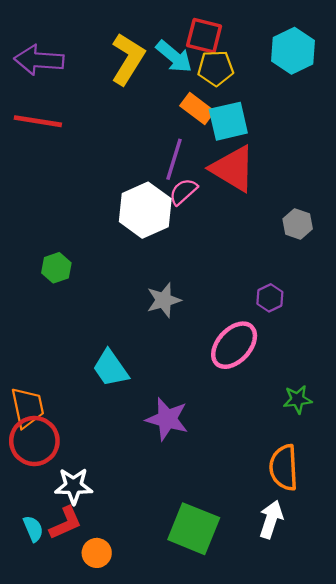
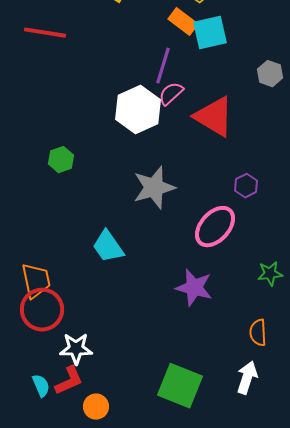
red triangle: (233, 169) -> (214, 117), moved
gray hexagon: (298, 224) -> (270, 74), moved
gray star: (164, 300) -> (154, 188), size x1.4
purple star: (167, 419) -> (194, 288), moved
orange semicircle: (284, 468) -> (258, 333), size x0.7

